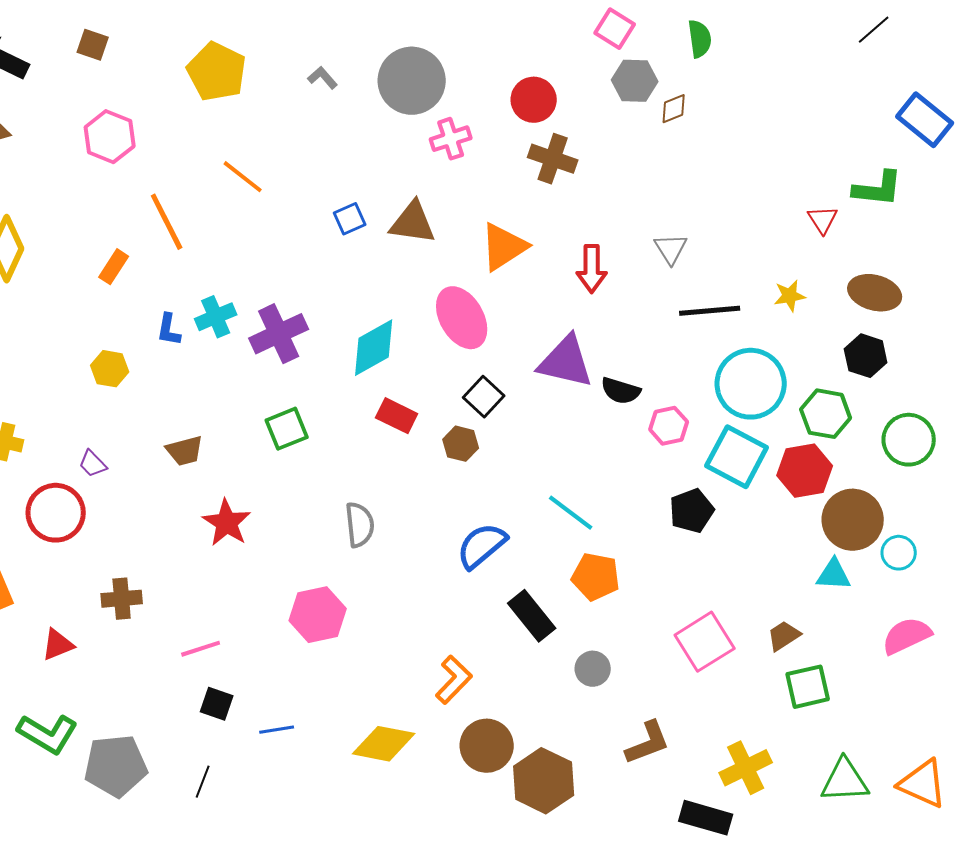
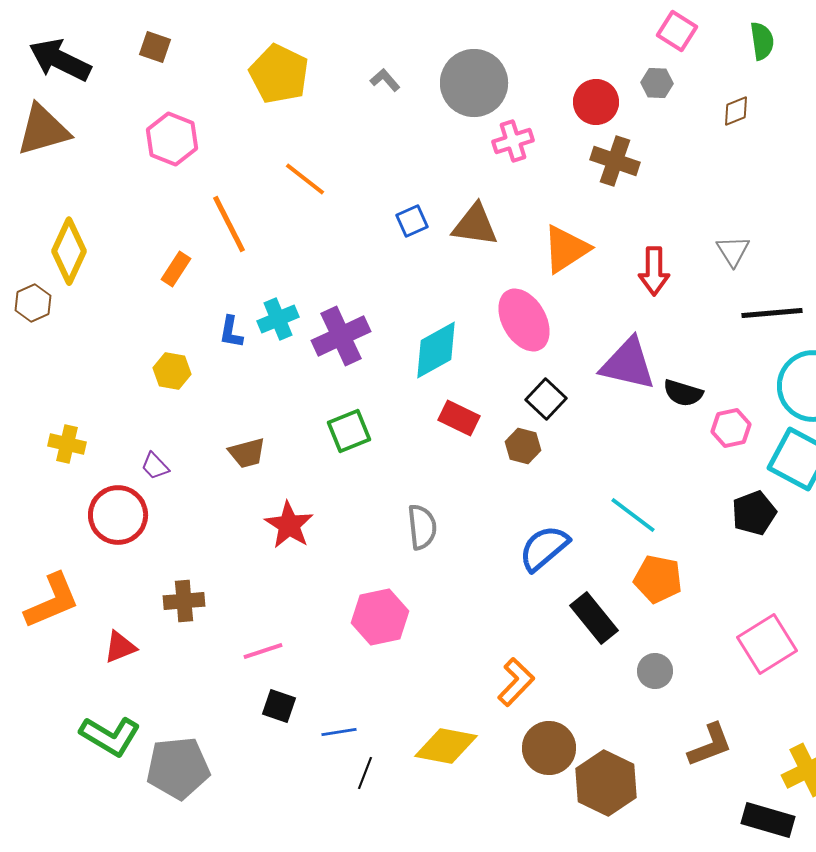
gray hexagon: (635, 81) -> (657, 83), moved, size x0.7
black line: (203, 782) -> (365, 773), moved

